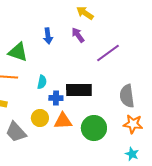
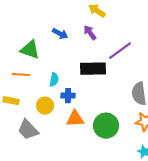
blue arrow: (48, 36) -> (60, 34), turned -56
black rectangle: (79, 90) -> (93, 69), moved
yellow circle: (40, 118) -> (45, 106), moved

